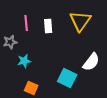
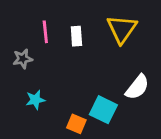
cyan star: (24, 61) -> (35, 100), moved
orange square: (31, 88) -> (76, 124), moved

